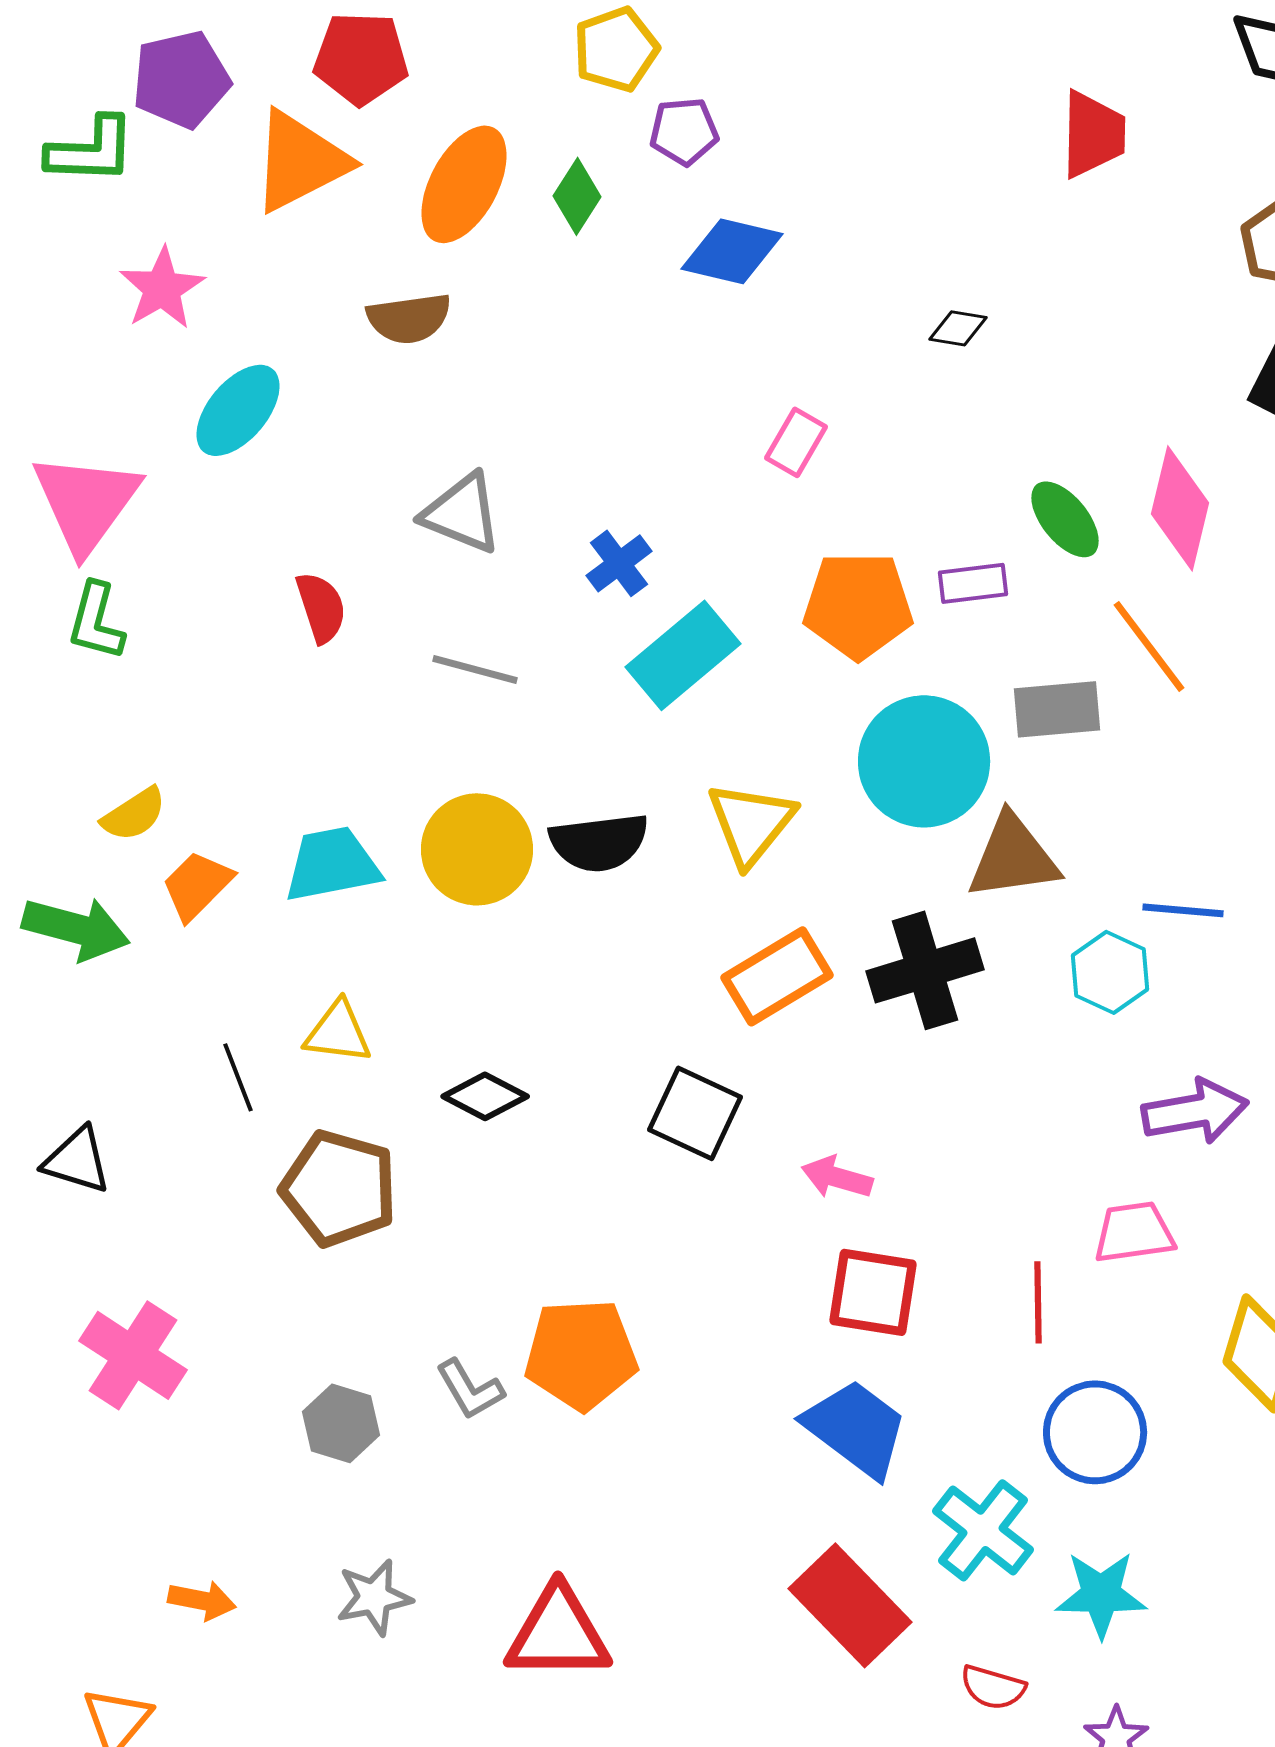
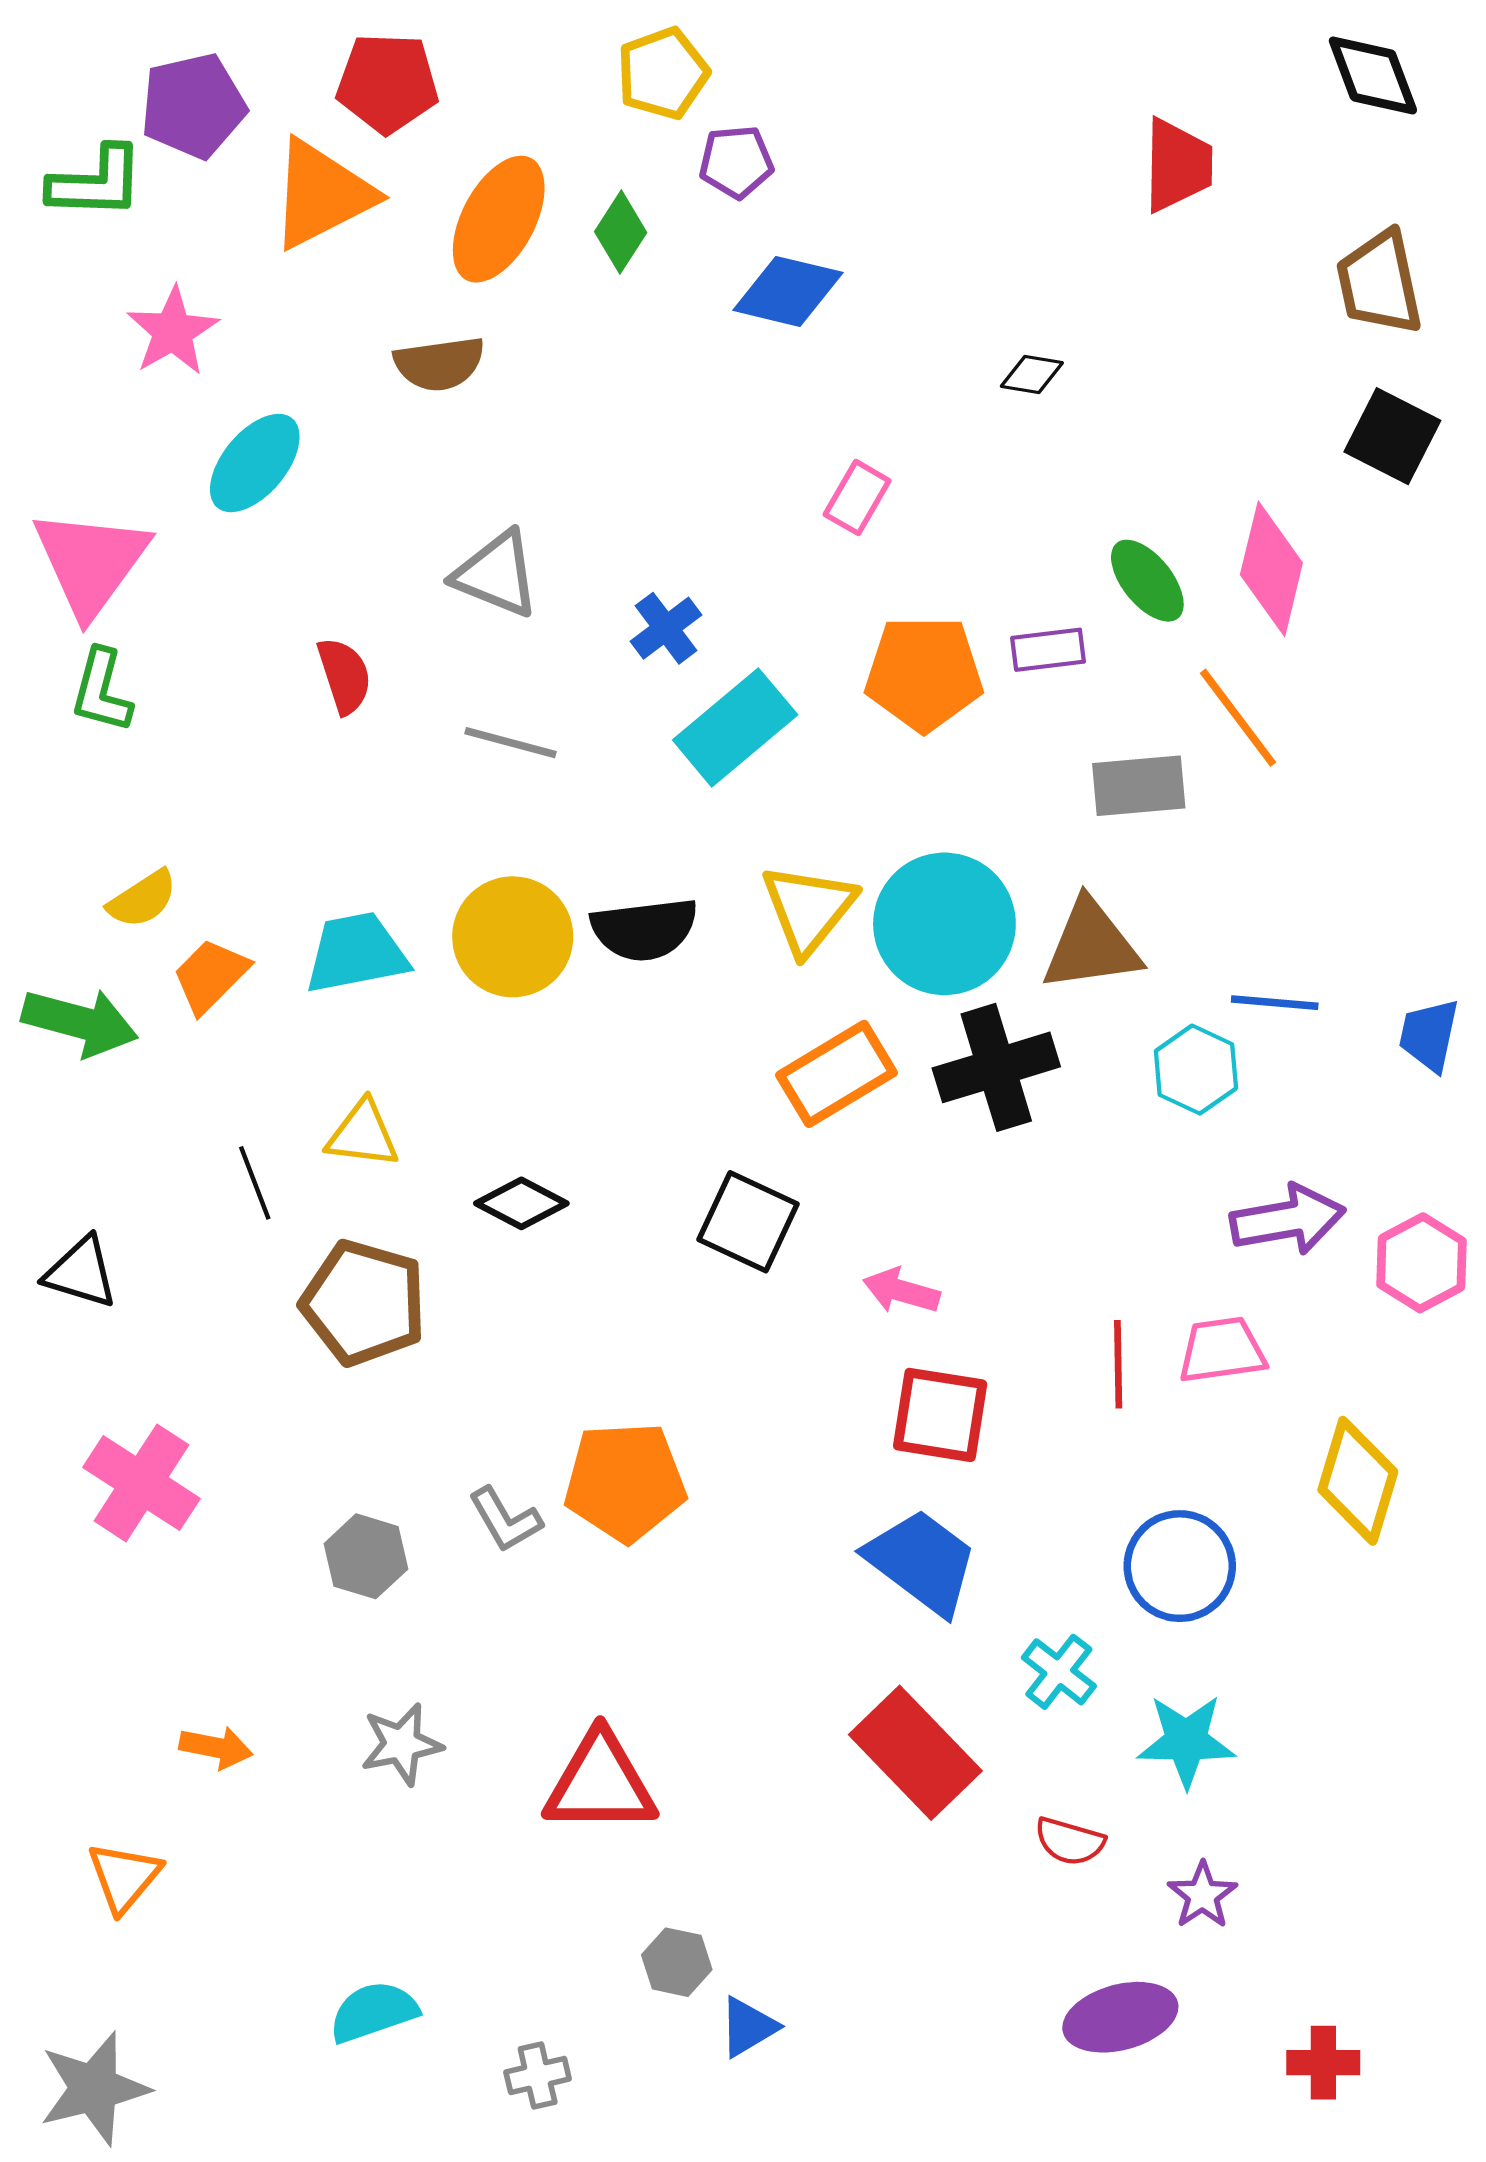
cyan circle: (924, 761) -> (944, 924), moved
red line: (1038, 1302) -> (1118, 1364), moved
cyan cross: (983, 1530) -> (1059, 1672), size x0.7

